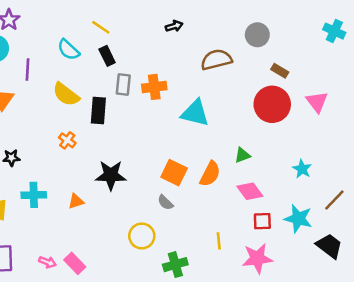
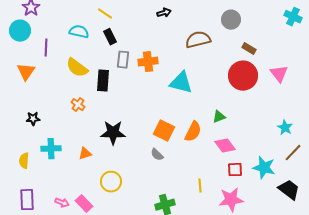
cyan semicircle: (69, 50) -> (79, 32), turned 150
cyan star: (302, 169) -> (285, 128), moved
yellow circle: (142, 236) -> (111, 182), moved

